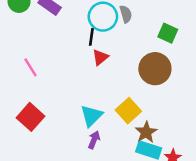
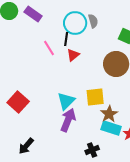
pink line: (30, 67) -> (49, 48), moved
yellow square: (128, 111) -> (95, 97), turned 36
purple arrow: (94, 140) -> (68, 120), size x1.6

